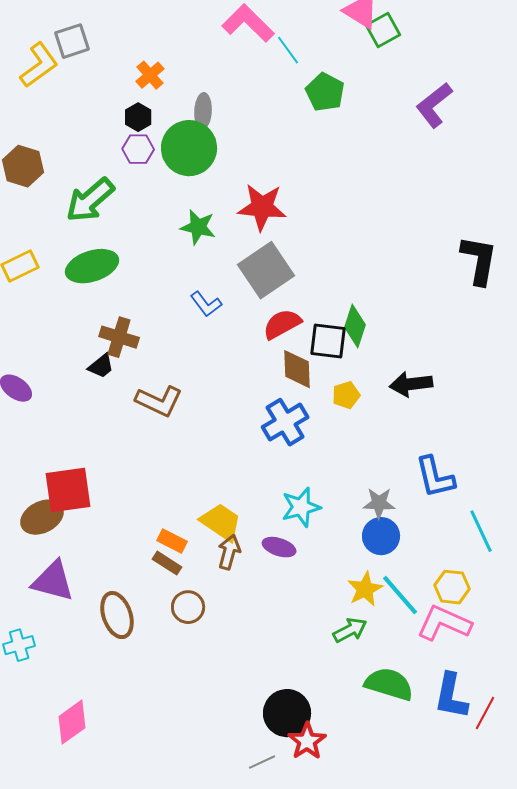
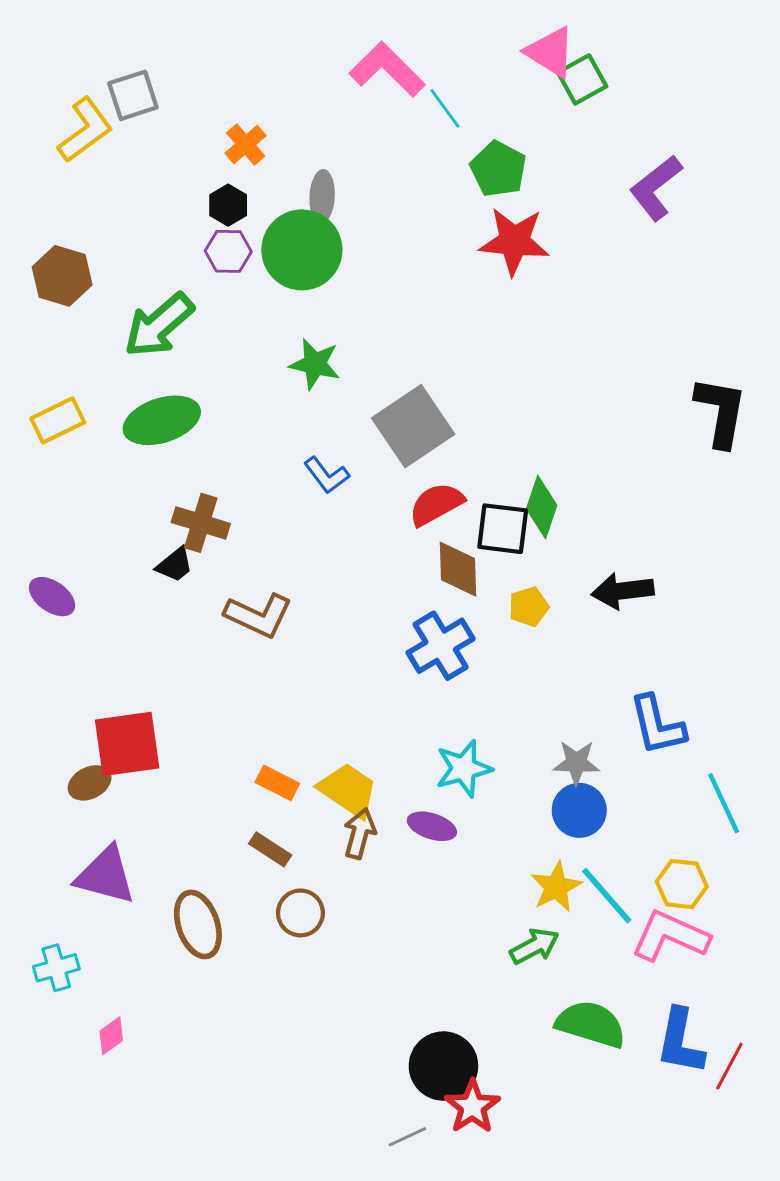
red star: (262, 207) -> (514, 241), moved
brown ellipse: (42, 517) -> (90, 783), size x0.7
orange rectangle: (172, 541) -> (277, 783), moved
pink diamond: (72, 722) -> (111, 1036), moved, size x0.6

